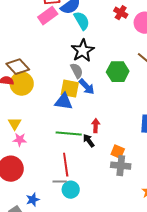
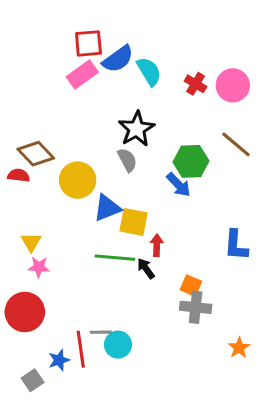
red cross: (121, 13) -> (196, 84), moved
cyan semicircle: (82, 21) -> (149, 71), moved
yellow circle: (22, 84) -> (78, 180), moved
blue arrow: (87, 87) -> (178, 185), moved
yellow square: (70, 89) -> (133, 222), moved
blue triangle: (64, 102) -> (107, 208), turned -30
red line: (66, 165) -> (81, 349), moved

